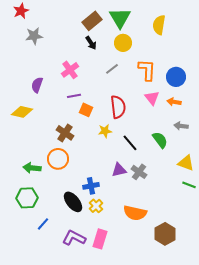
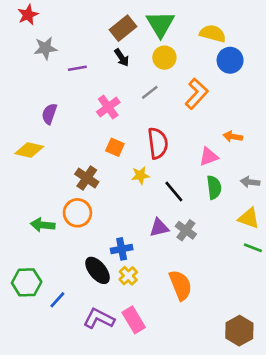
yellow semicircle: (159, 25) -> (213, 33), turned 96
pink cross: (70, 70) -> (108, 107), moved
orange L-shape: (147, 70) -> (197, 94), turned 40
blue circle: (176, 77) -> (230, 60), moved
purple line: (74, 96) -> (77, 68), moved
pink triangle: (152, 98) -> (209, 157), moved, turned 49
gray arrow: (181, 126) -> (250, 182), moved
green semicircle: (160, 140) -> (214, 187), turned 30
green hexagon: (27, 198) -> (27, 282), moved
orange semicircle: (135, 213) -> (181, 285), turned -125
brown hexagon: (165, 234) -> (239, 331), moved
pink rectangle: (100, 239) -> (134, 320), turned -48

